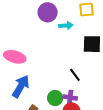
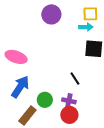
cyan arrow: (66, 26) -> (86, 27), moved
green circle: (55, 98) -> (45, 100), moved

